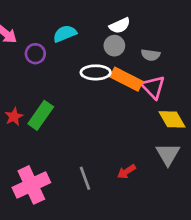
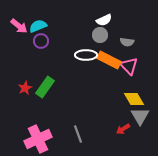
cyan semicircle: (65, 34) -> (38, 26), moved
yellow diamond: (172, 119) -> (134, 99), moved
red arrow: (126, 172) -> (123, 129), moved

